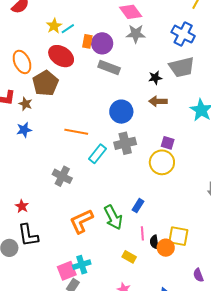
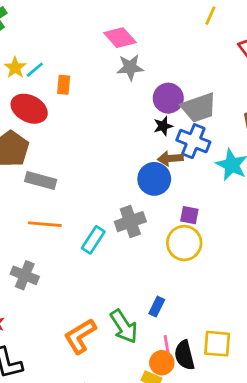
blue cross: (183, 34) -> (193, 141), moved
purple circle: (102, 43) -> (168, 98), moved
gray rectangle: (109, 68) -> (41, 181), moved
blue circle: (121, 112) -> (154, 179), moved
orange line: (76, 132) -> (45, 224), moved
gray cross: (62, 176) -> (25, 275), moved
black semicircle: (154, 242) -> (184, 355), size x1.5
orange circle: (166, 248) -> (162, 363), moved

